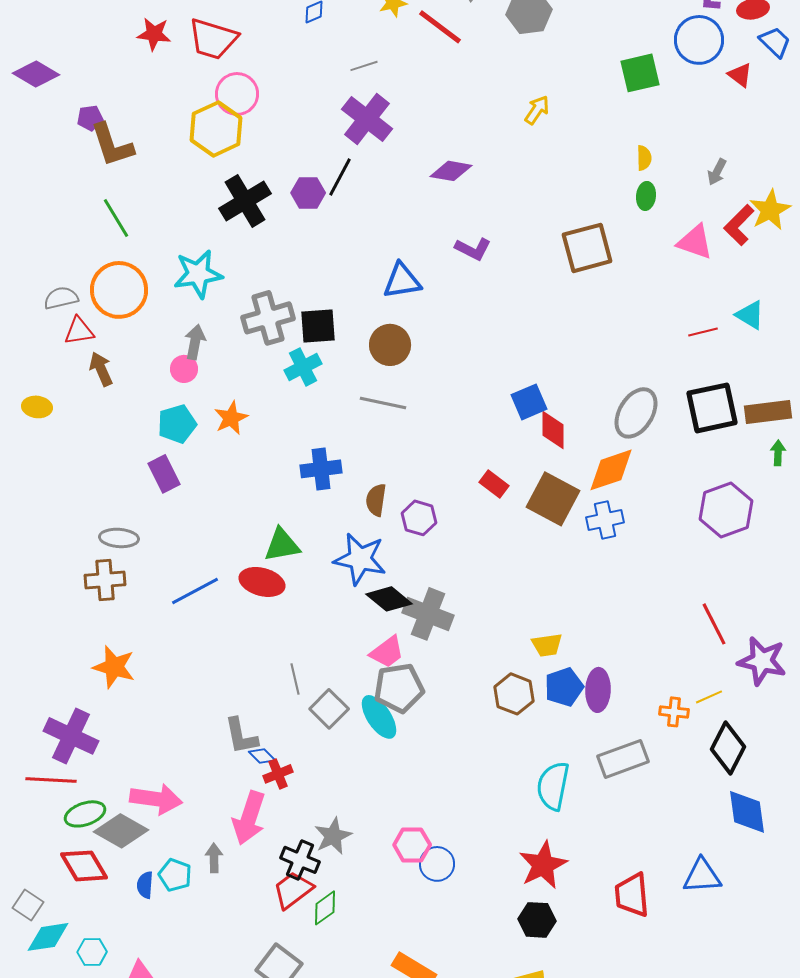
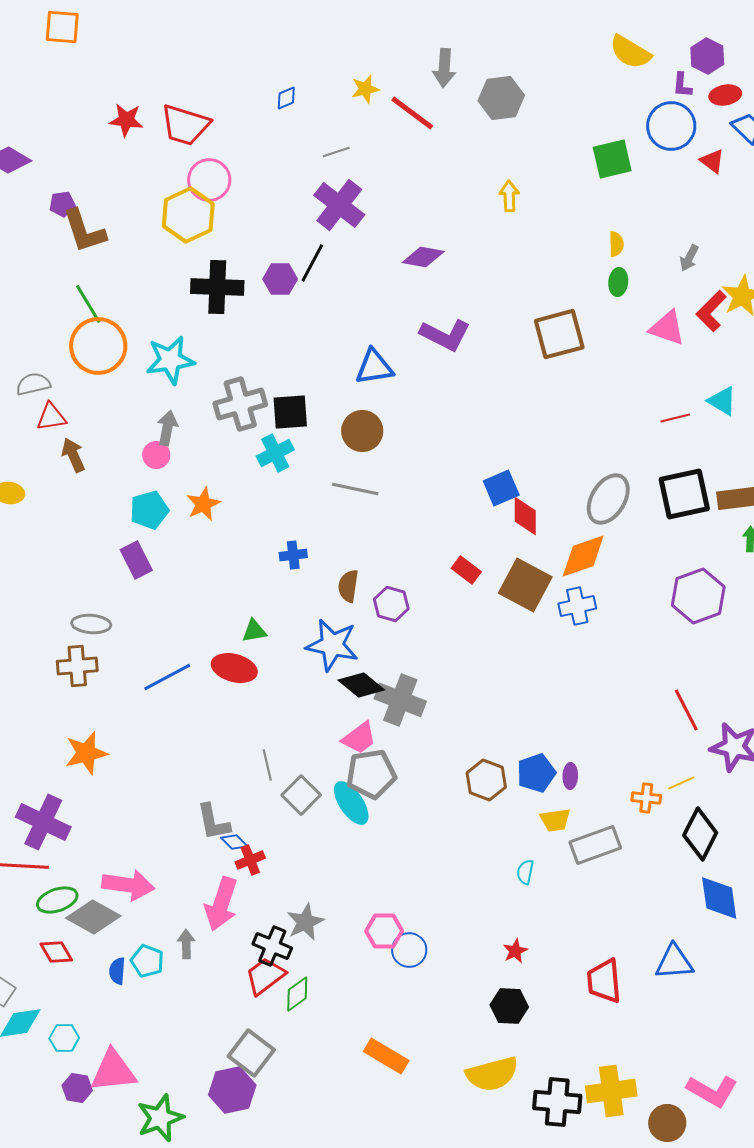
yellow arrow: (537, 110) -> (509, 196), turned -36
black cross: (245, 201) -> (217, 287), turned 33
purple L-shape: (473, 249) -> (445, 335), size x1.4
orange circle: (119, 290) -> (98, 346), moved
blue cross: (321, 469) -> (293, 555), size x0.7
green triangle: (282, 545) -> (254, 631), size x0.7
yellow trapezoid: (547, 645) -> (555, 820), moved
orange star: (114, 667) -> (86, 753), turned -30
purple ellipse: (598, 690) -> (570, 776), size x0.6
cyan semicircle: (553, 786) -> (525, 872), size x0.5
red star: (543, 865) -> (515, 951), size x0.5
red diamond: (84, 866) -> (56, 952), size x0.7

